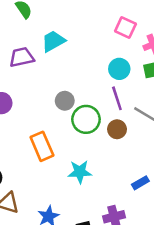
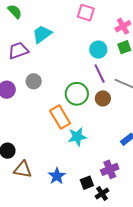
pink square: (125, 28) -> (86, 13), moved
gray circle: (65, 101) -> (34, 81), moved
orange rectangle: (42, 146) -> (60, 117), moved

